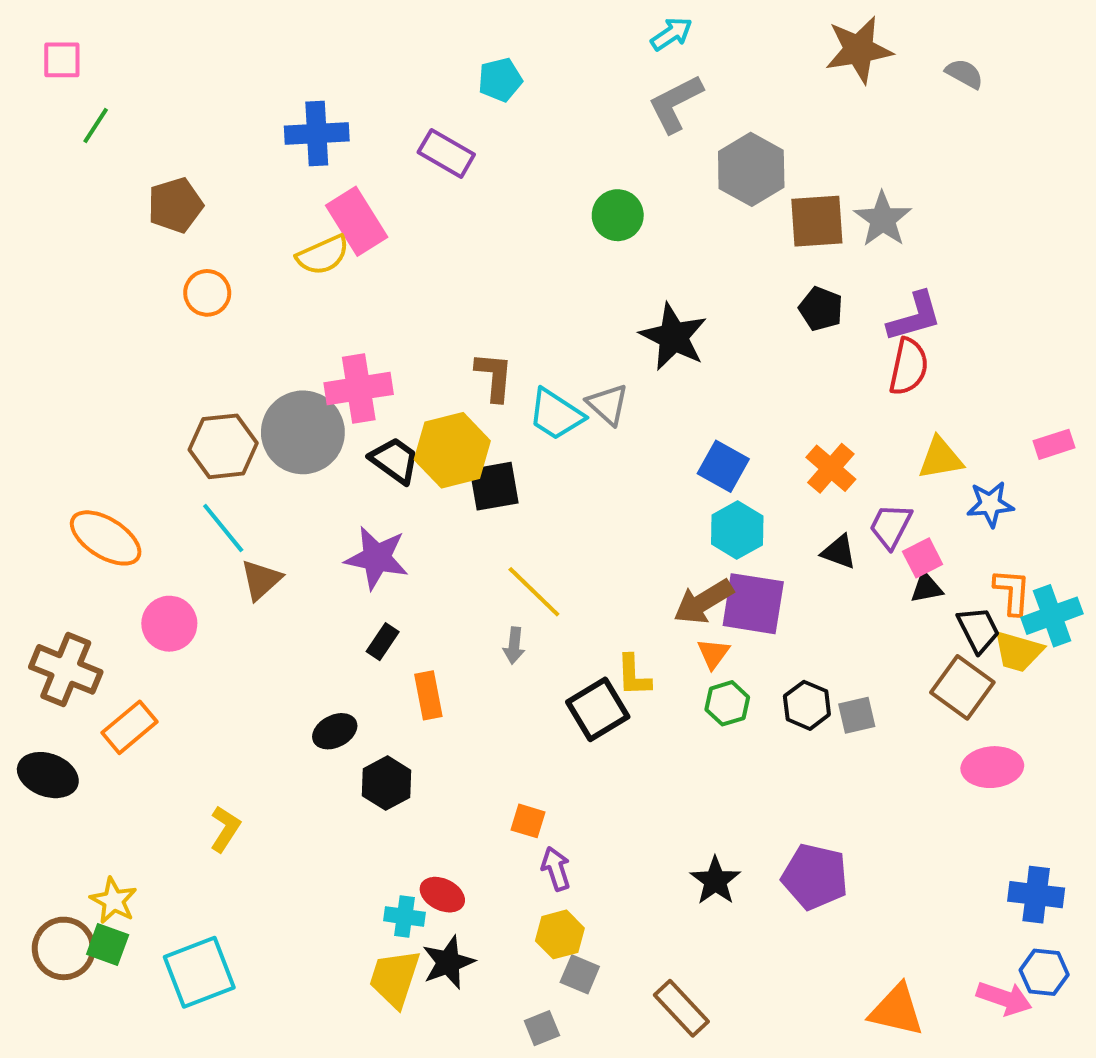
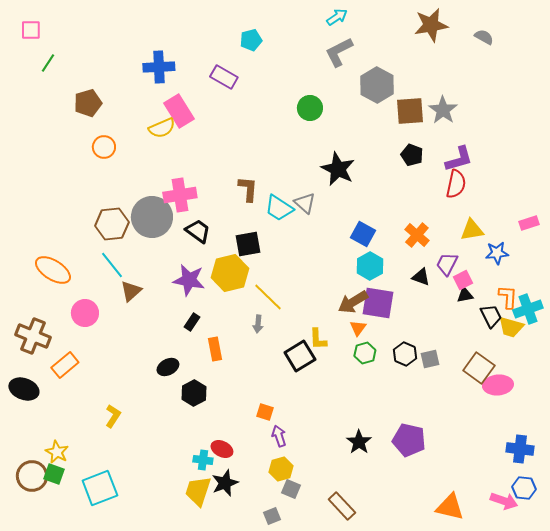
yellow hexagon: (452, 450) -> (230, 273), moved
brown square: (962, 687) -> (479, 368), moved

